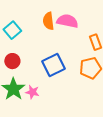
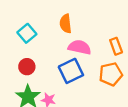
pink semicircle: (67, 21) -> (80, 47), moved

